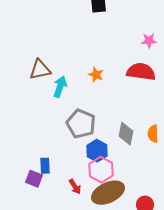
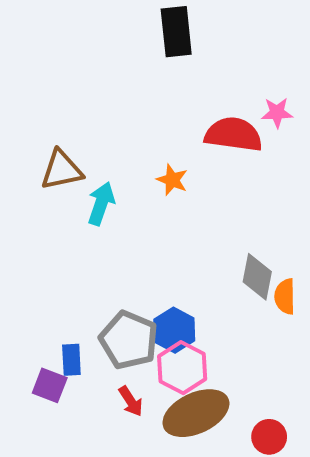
red semicircle: (141, 72) -> (234, 134), moved
gray pentagon: (81, 124) -> (129, 340), moved
gray diamond: (126, 134) -> (257, 277), moved

